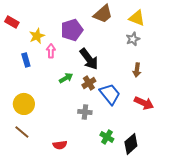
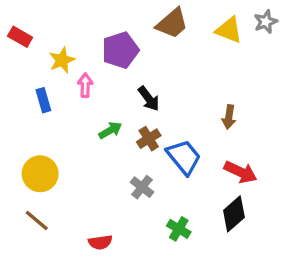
gray star: (133, 39) -> (266, 22), moved
black arrow: (89, 59) -> (149, 99), size x0.7
gray cross: (85, 112) -> (142, 187), turned 32
black diamond: (131, 144) -> (234, 214), moved

